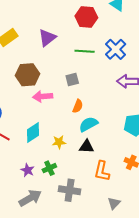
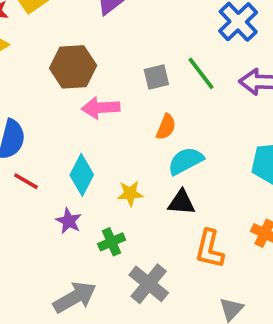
green line: (85, 51) -> (201, 73), moved, turned 48
cyan diamond: (33, 132) -> (82, 175), turned -30
purple star: (27, 170) -> (69, 221), moved
gray cross: (70, 190) -> (149, 284), turned 30

